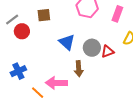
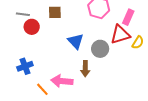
gray line: (12, 19) -> (23, 14), turned 40
red triangle: (108, 52) -> (120, 35), moved, size x1.5

